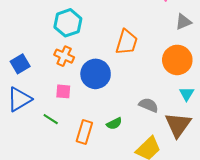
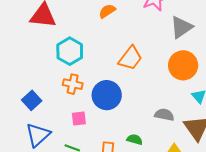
gray triangle: (183, 22) -> (181, 27), size x1.4
orange trapezoid: (127, 42) -> (130, 58), turned 32
green semicircle: (114, 123) -> (135, 139), turned -126

